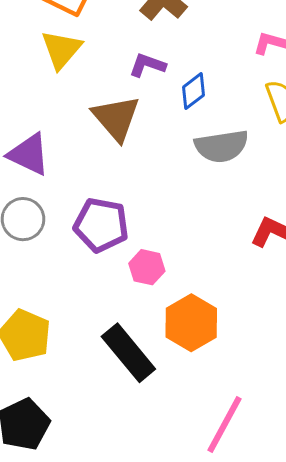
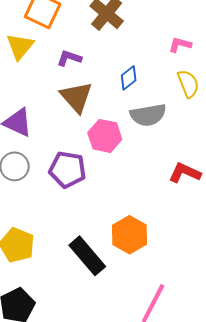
yellow triangle: (61, 49) -> (20, 46), moved
purple L-shape: (147, 65) -> (69, 58), moved
pink hexagon: (147, 267) -> (105, 136), moved, size x1.4

